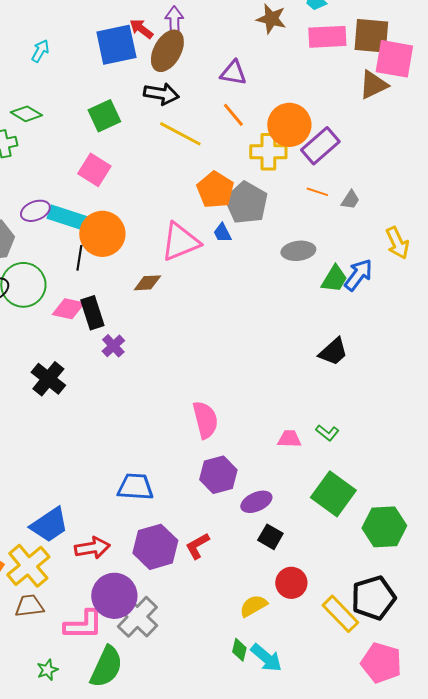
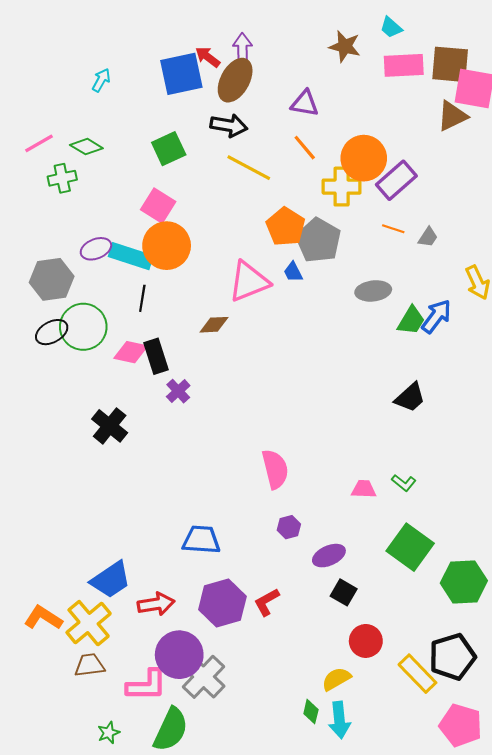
orange circle: (102, 234) -> (167, 246), moved
purple hexagon: (218, 475) -> (289, 527), size x0.6
yellow semicircle: (253, 606) -> (336, 679), moved
cyan arrow: (266, 658) -> (339, 720), turned 44

